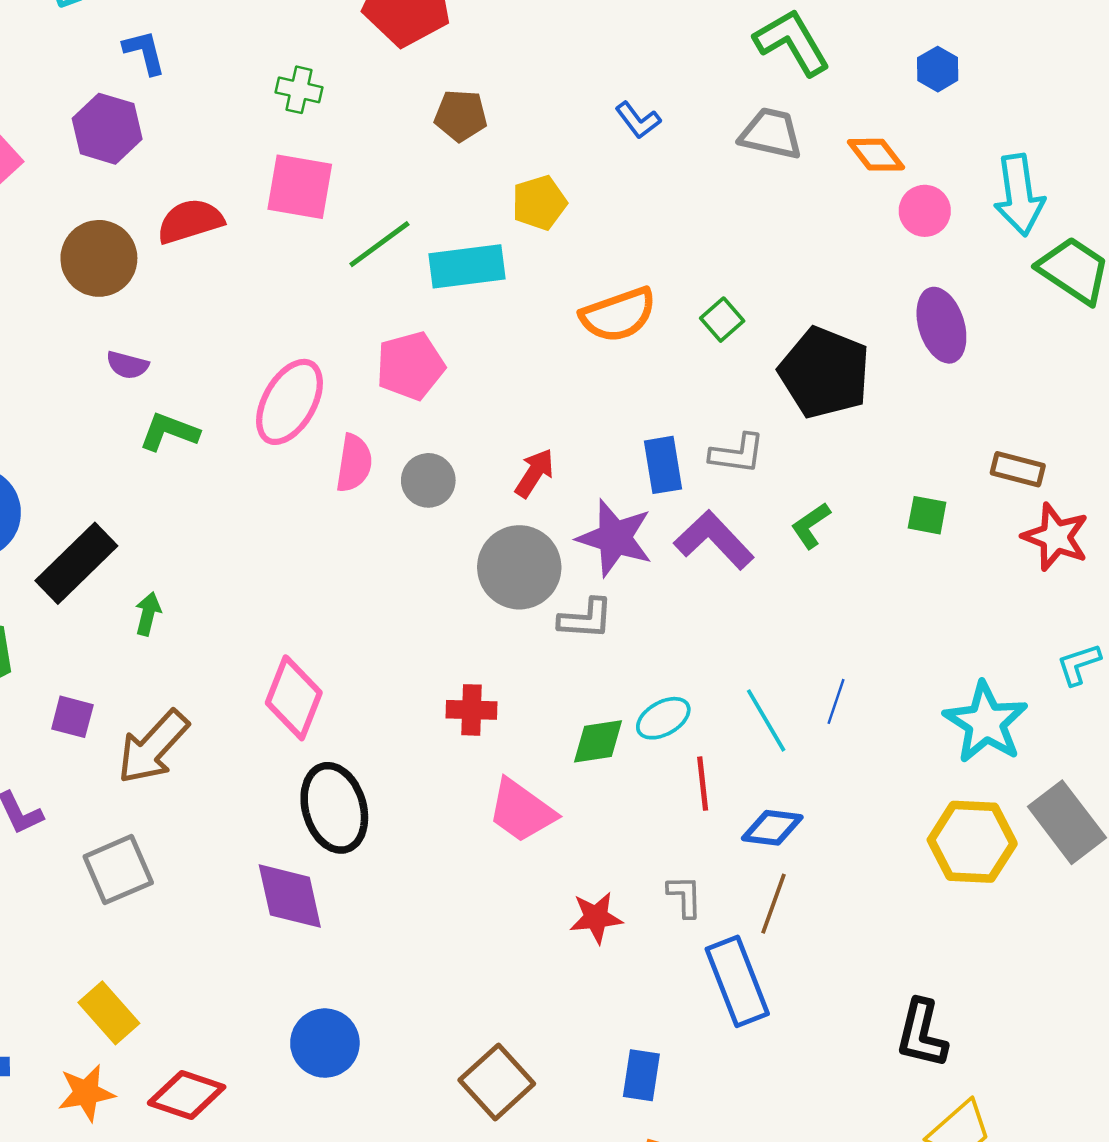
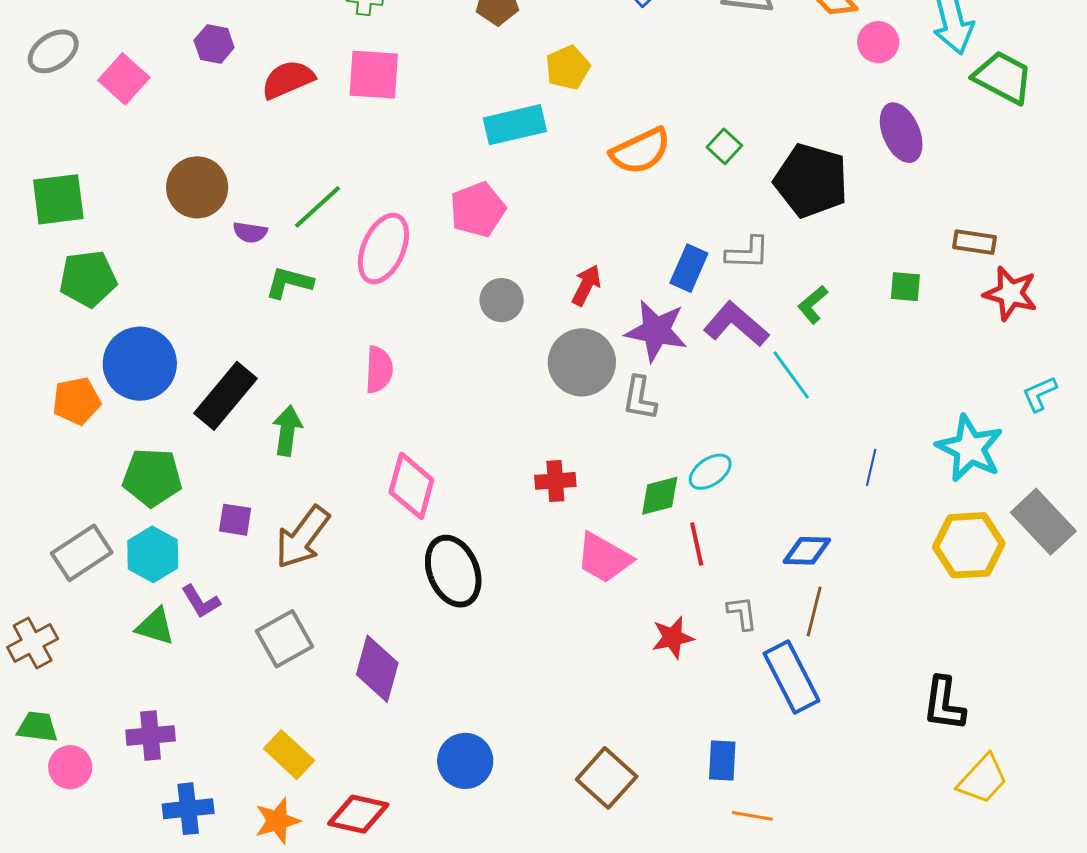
purple hexagon: (107, 129) -> (214, 44), size x0.7
red semicircle: (190, 221) -> (288, 79), moved
green line: (379, 244) -> (318, 207), moved
brown circle: (99, 258) -> (197, 187), moved
pink semicircle: (354, 463) -> (379, 370), moved
blue rectangle: (663, 465) -> (689, 268), turned 39
green arrow: (148, 614) -> (287, 431), size x1.4
gray L-shape: (586, 619) -> (640, 398), turned 102
blue line: (836, 701) -> (871, 467), moved
cyan line: (766, 720) -> (791, 375), moved
red line: (703, 784) -> (697, 544), moved
purple diamond: (290, 896) -> (377, 669), moved, turned 34

